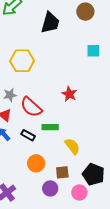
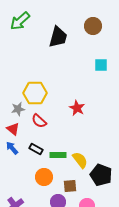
yellow hexagon: (22, 61) -> (35, 93), moved
red semicircle: (31, 107) -> (39, 121), size x0.7
green rectangle: (50, 127) -> (58, 155), moved
black pentagon: (93, 174) -> (101, 175), moved

